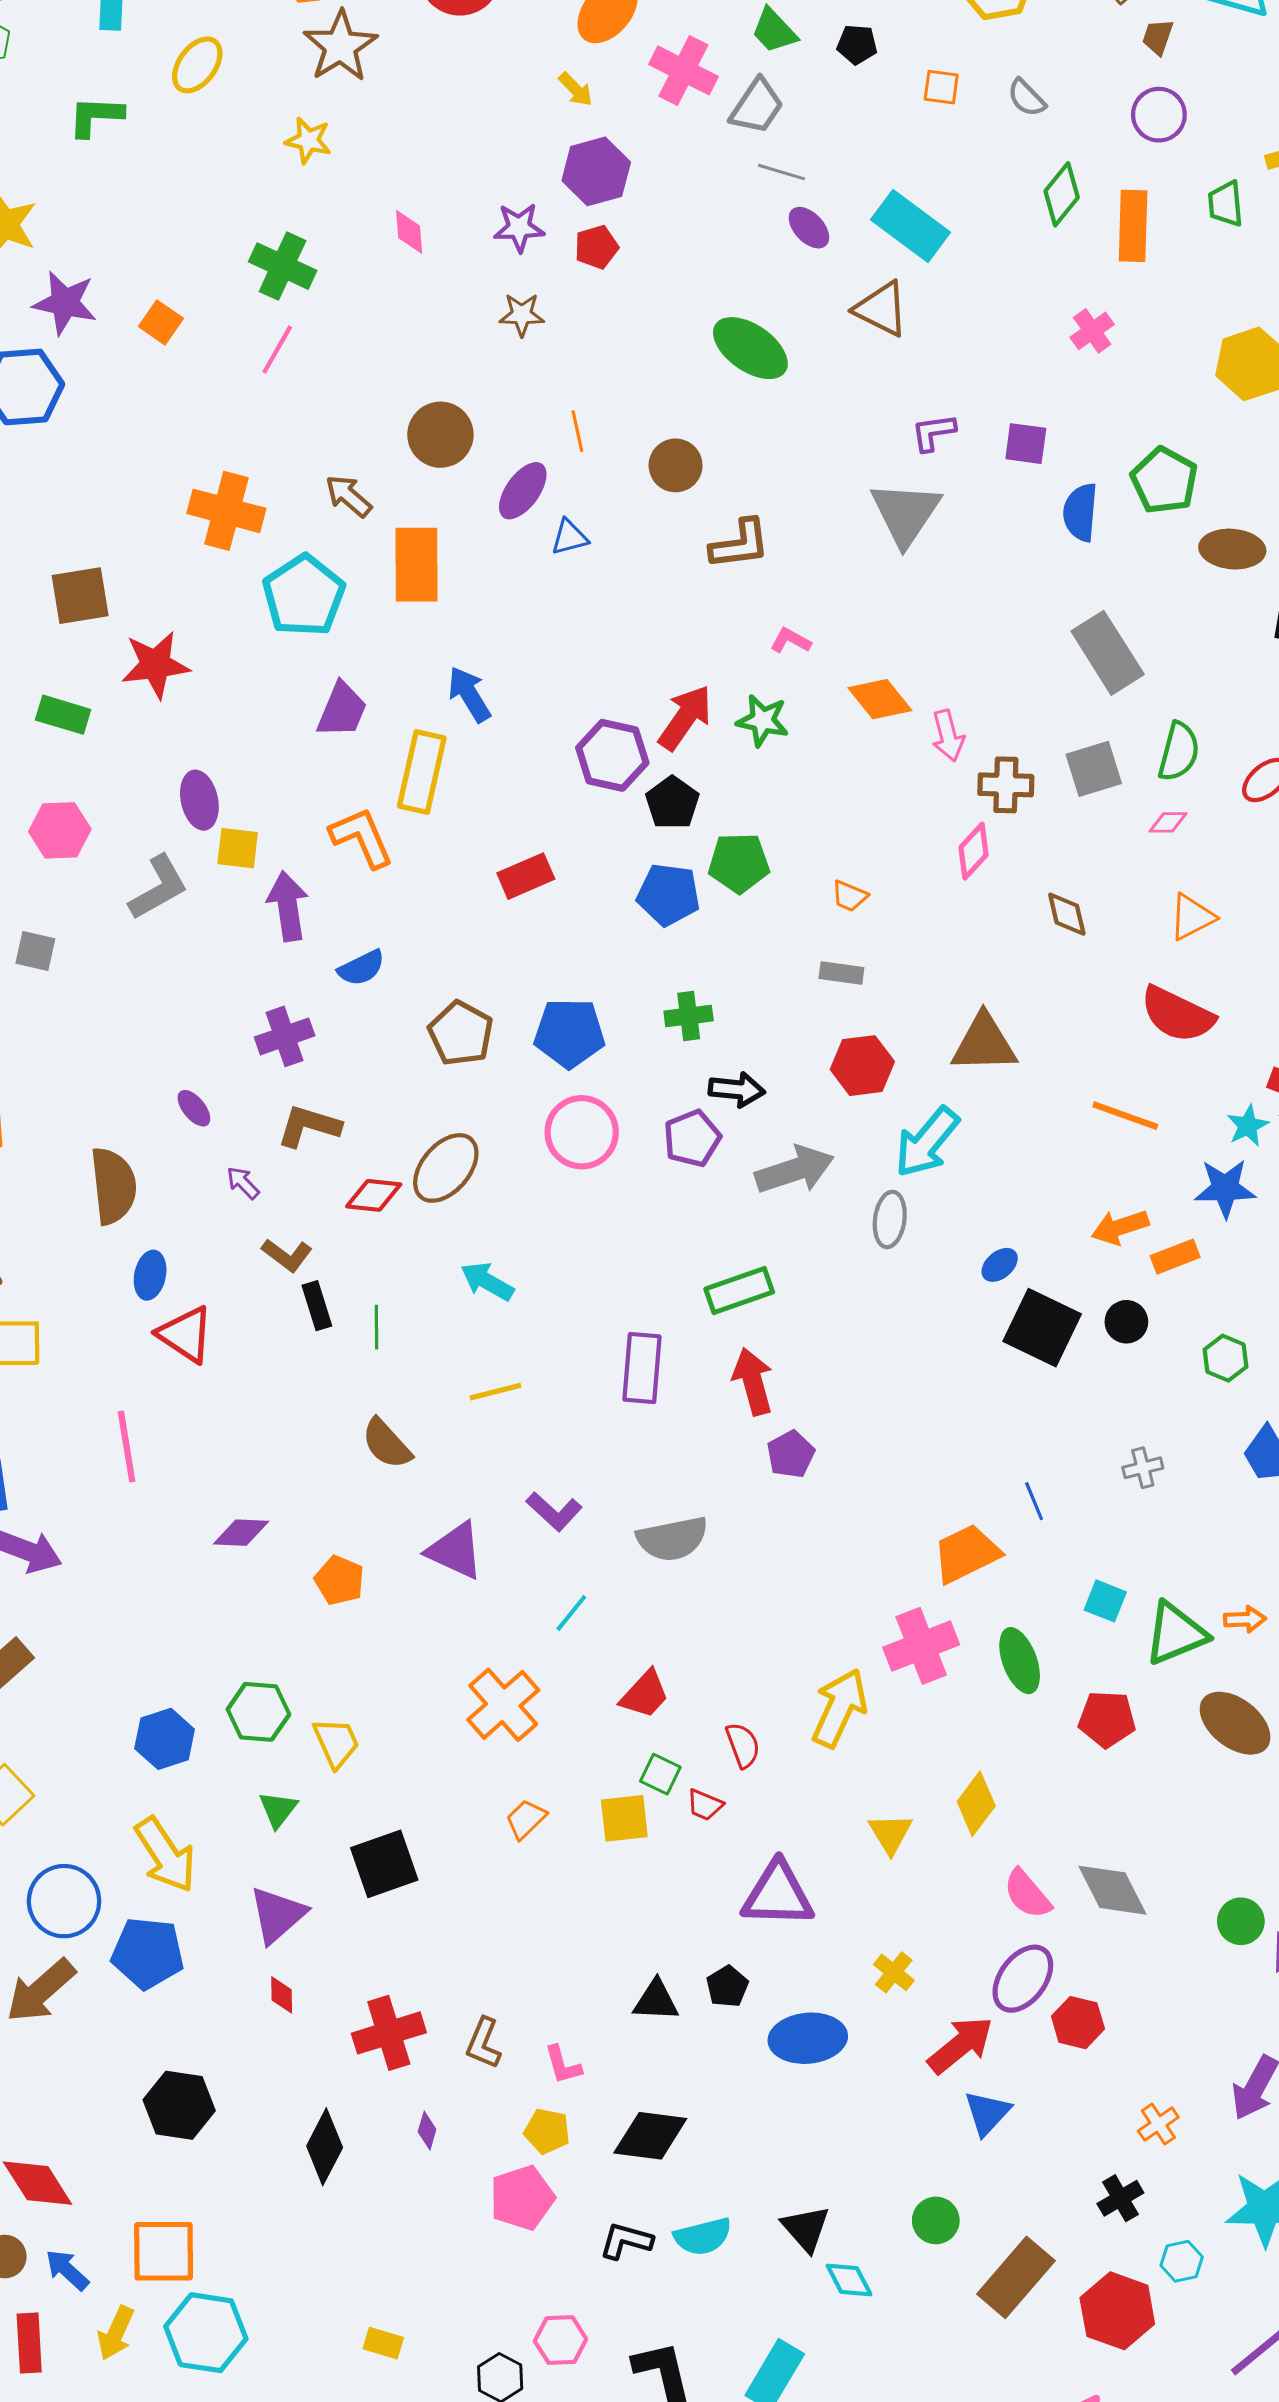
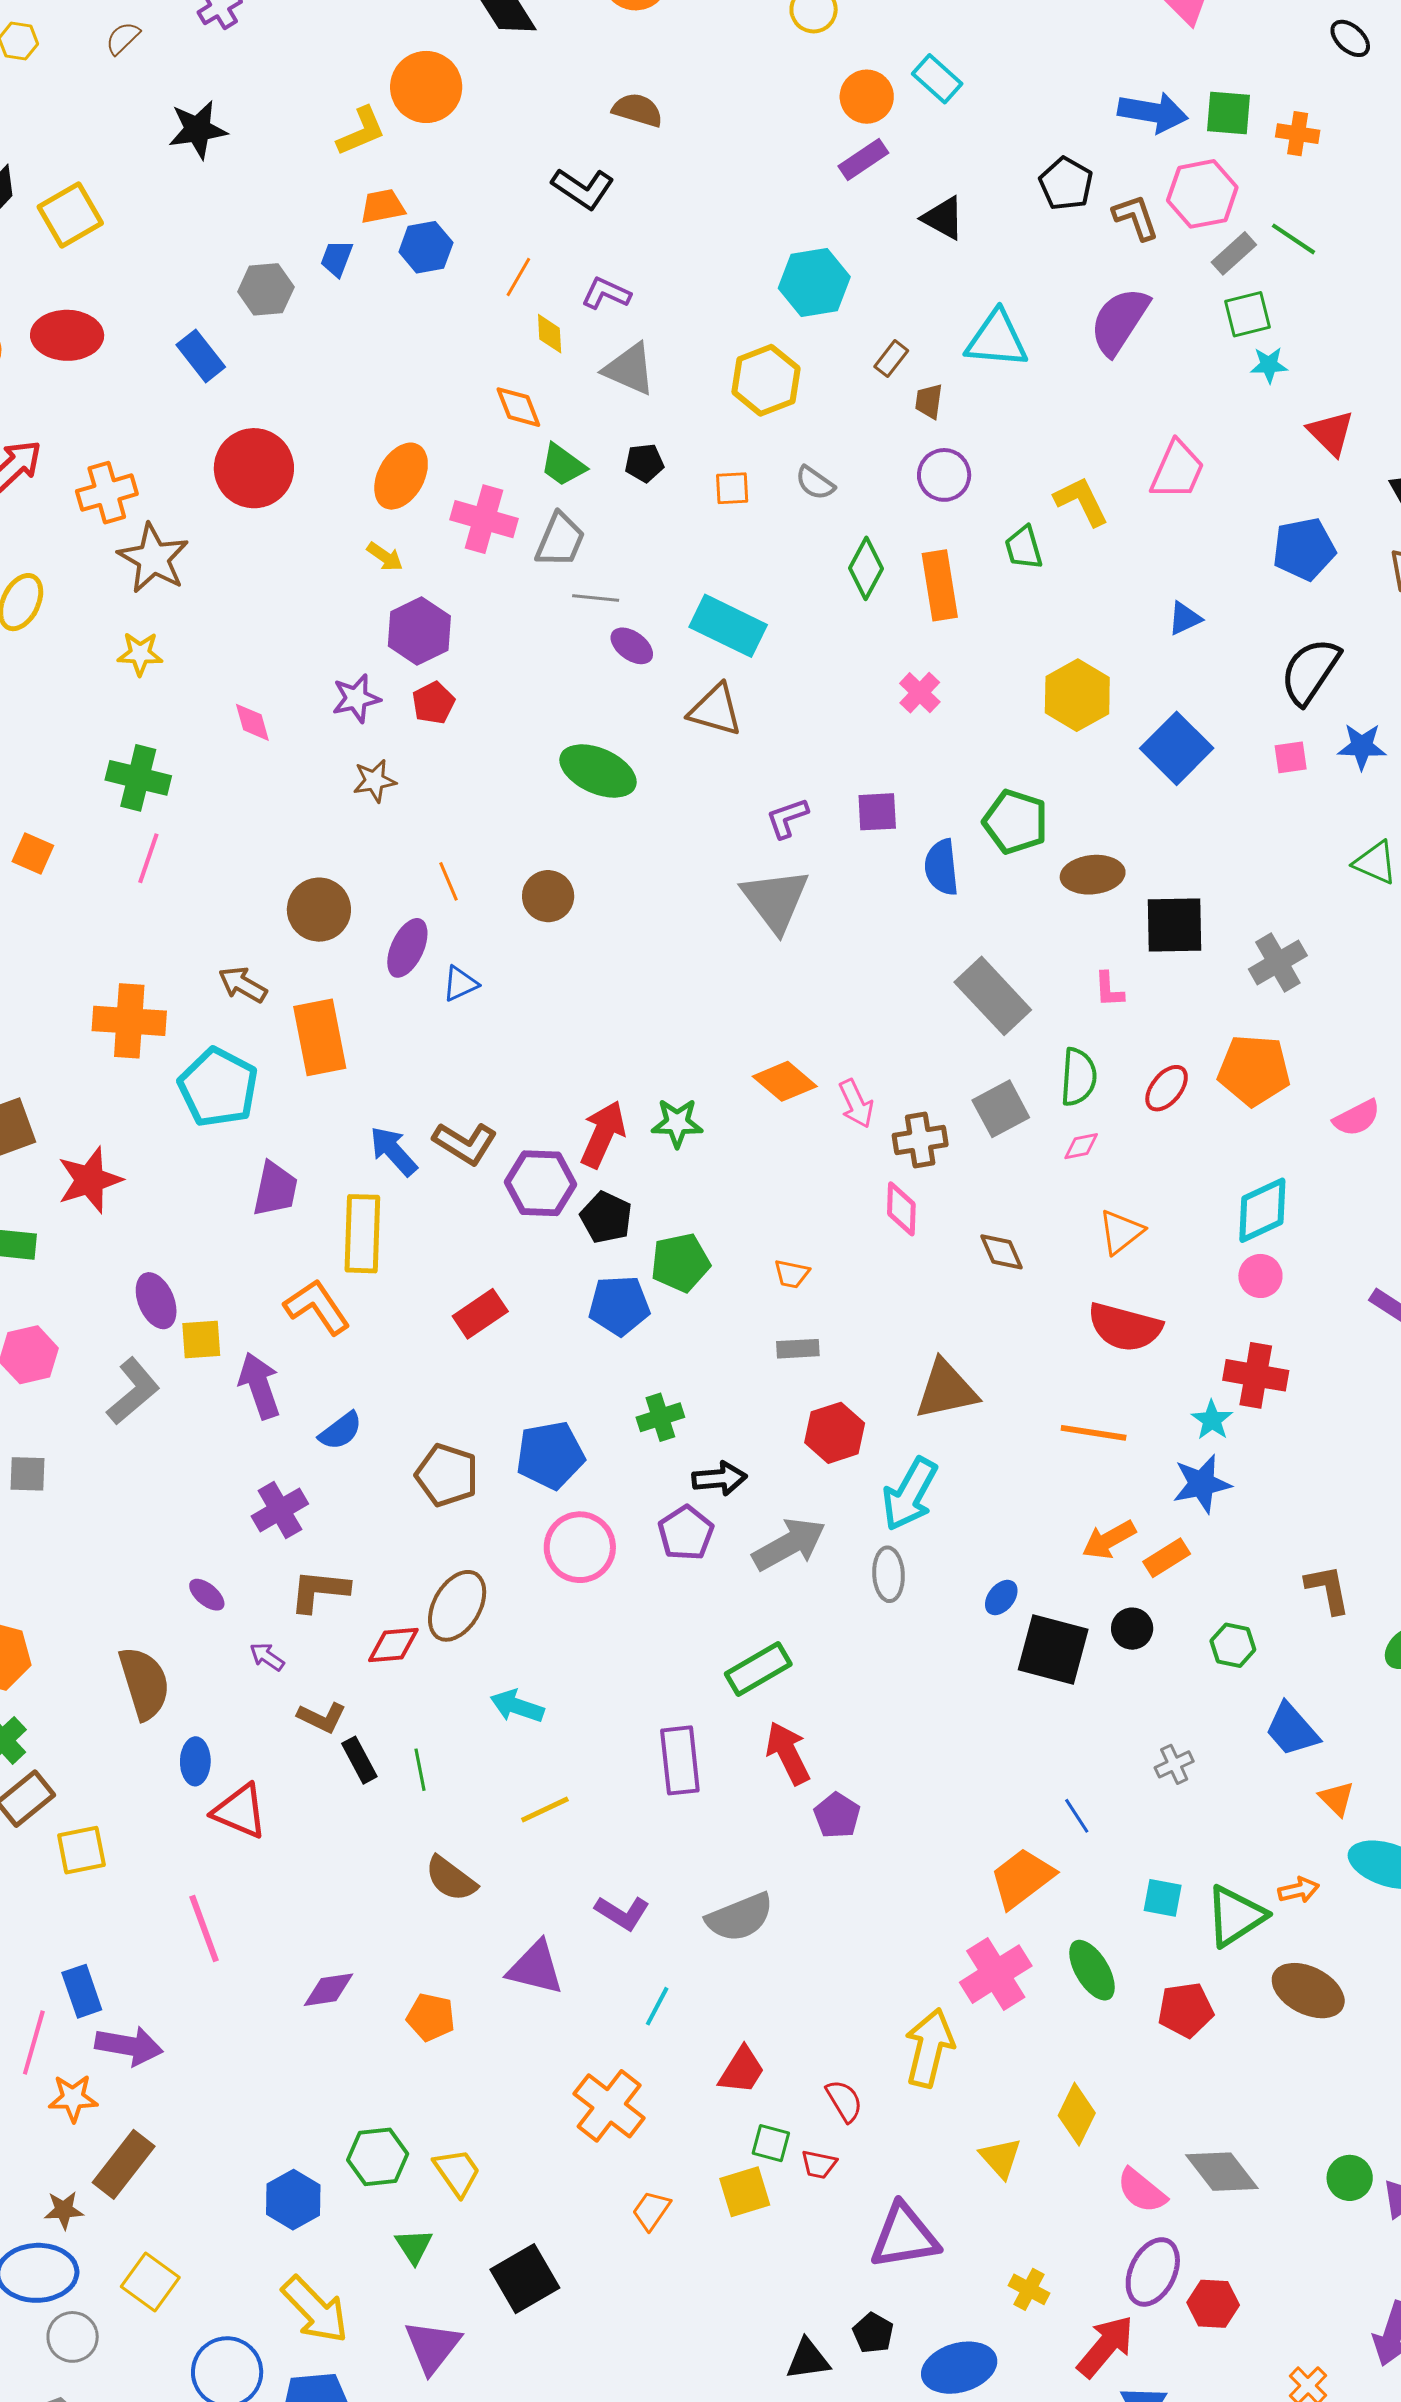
brown L-shape: (740, 544) -> (465, 1143), moved, turned 50
pink L-shape: (791, 641) -> (1109, 990), moved, turned -111
pink diamond: (974, 851) -> (901, 1209), turned -30

